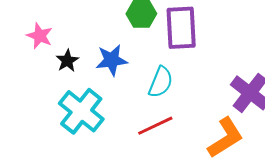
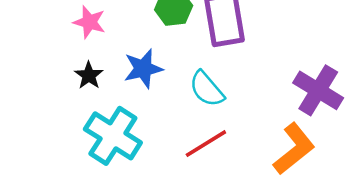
pink star: (40, 36) -> (89, 22), moved
cyan semicircle: (161, 82) -> (207, 89), turned 124

